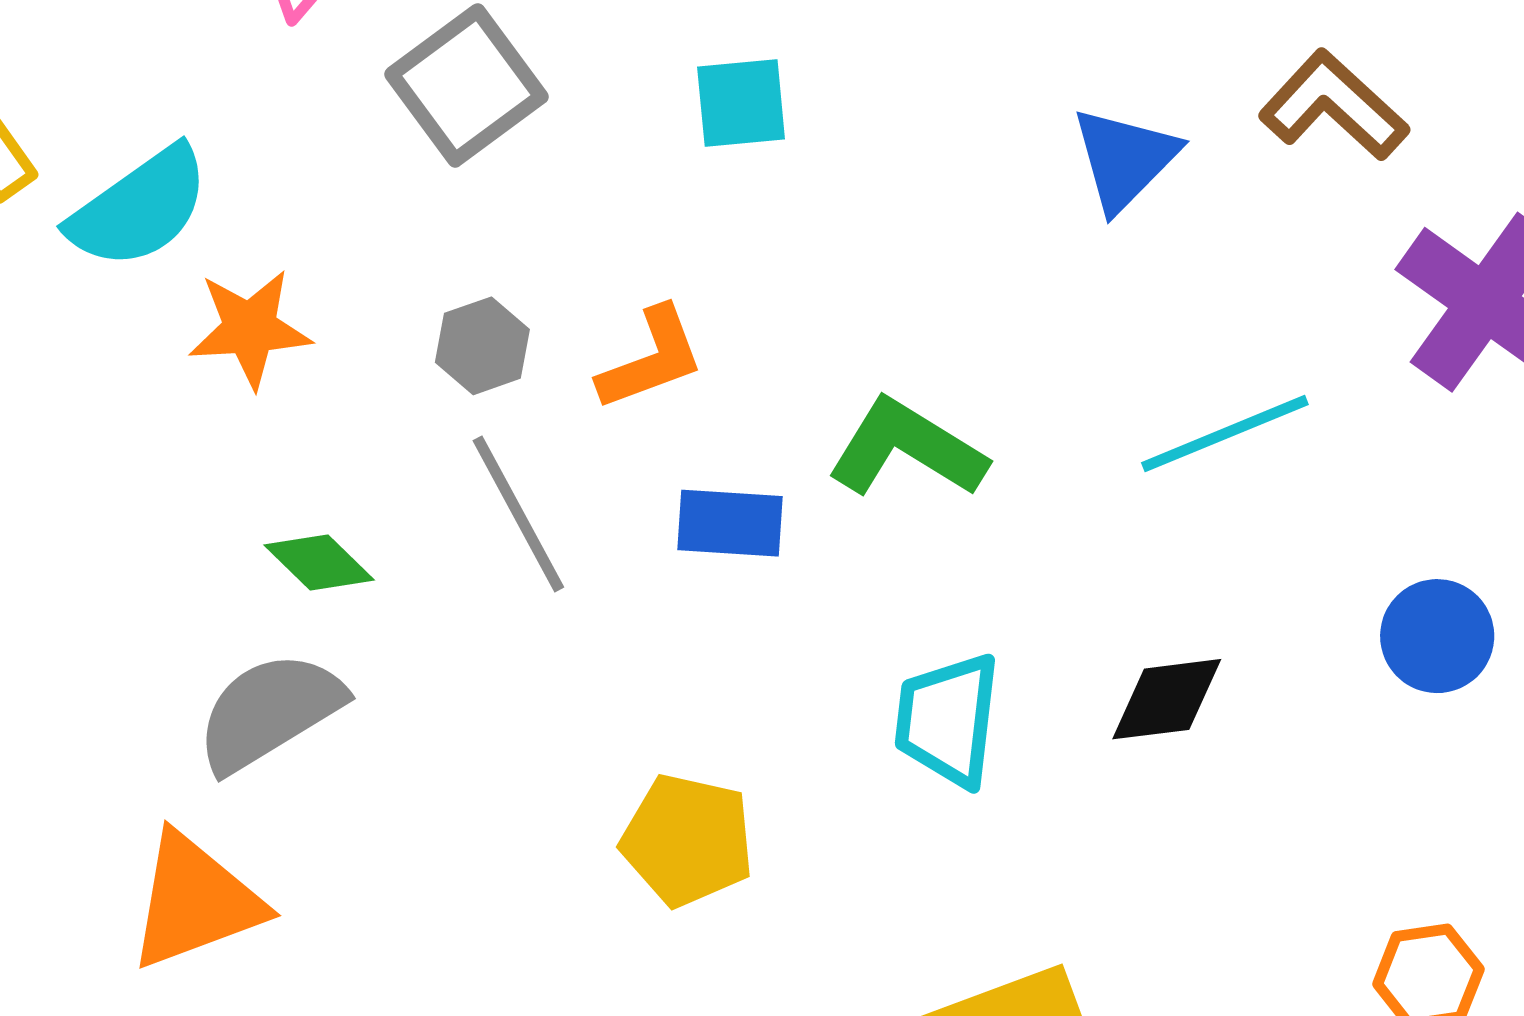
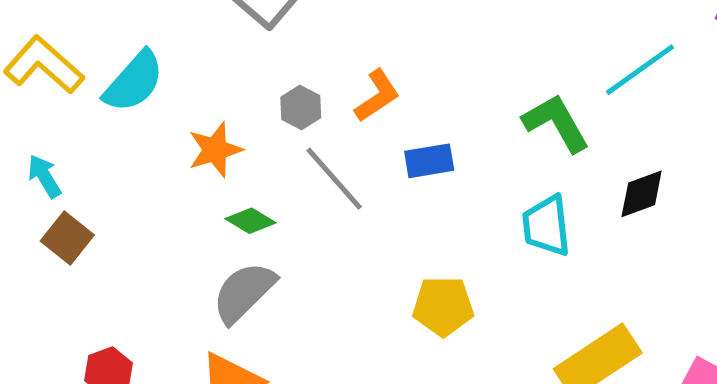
orange star: (250, 329) -> (215, 150), moved
green L-shape: (907, 449) -> (556, 123), moved, turned 42

